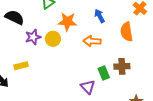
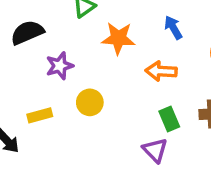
black semicircle: (15, 17) -> (27, 32), turned -48
yellow circle: (53, 39) -> (90, 102), moved
green rectangle: (104, 73) -> (169, 119), moved

